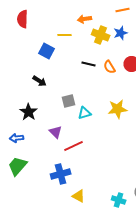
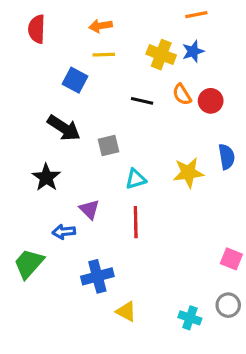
orange arrow: (85, 19) -> (101, 26), moved
orange semicircle: (110, 67) -> (182, 94), moved
black arrow: (40, 81) -> (64, 128), size x1.5
gray square: (69, 101) -> (109, 146), moved
blue arrow: (17, 138) -> (64, 232), moved
red line: (74, 146) -> (136, 222), moved, turned -66

